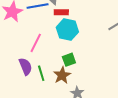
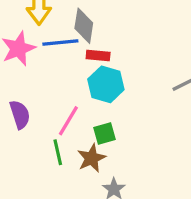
pink line: (36, 43) -> (68, 121), moved
purple semicircle: (26, 66) -> (20, 115), moved

